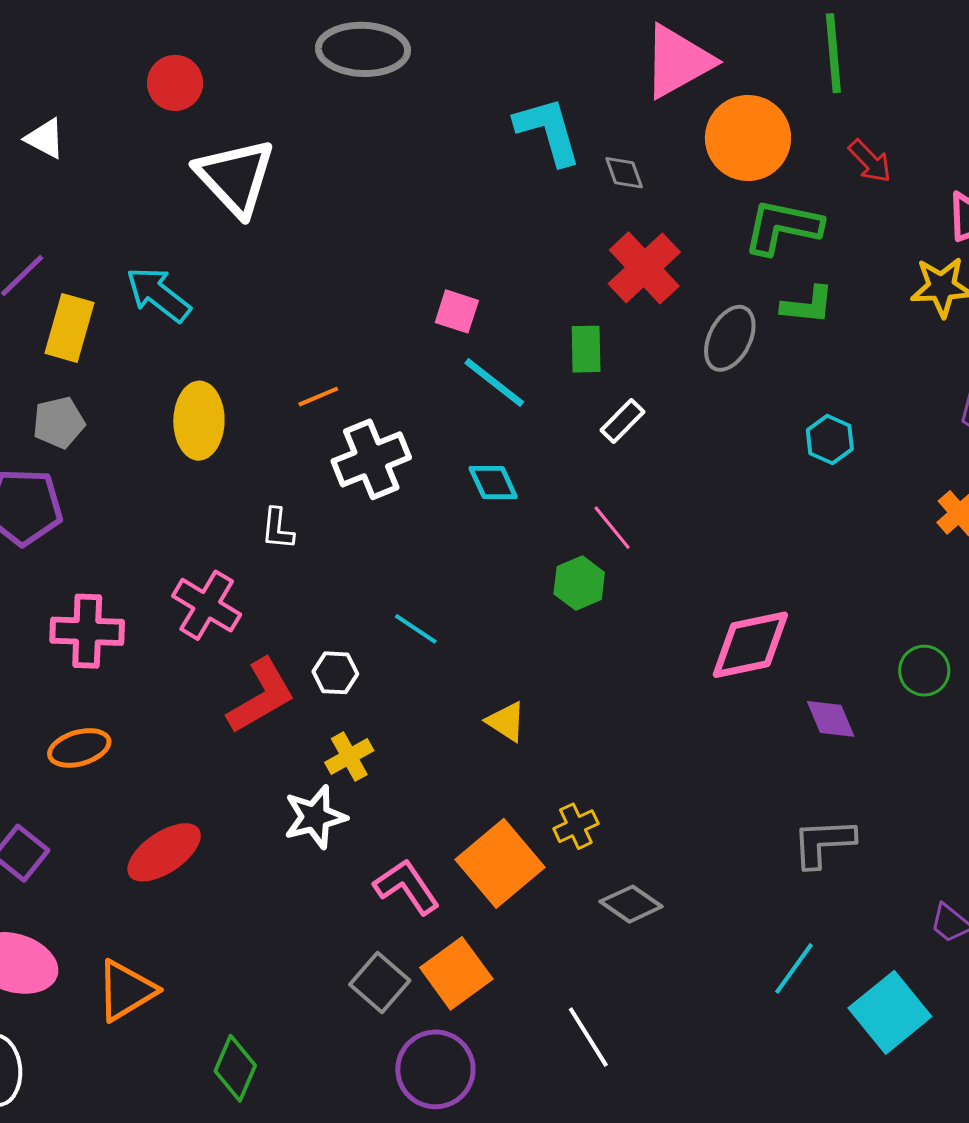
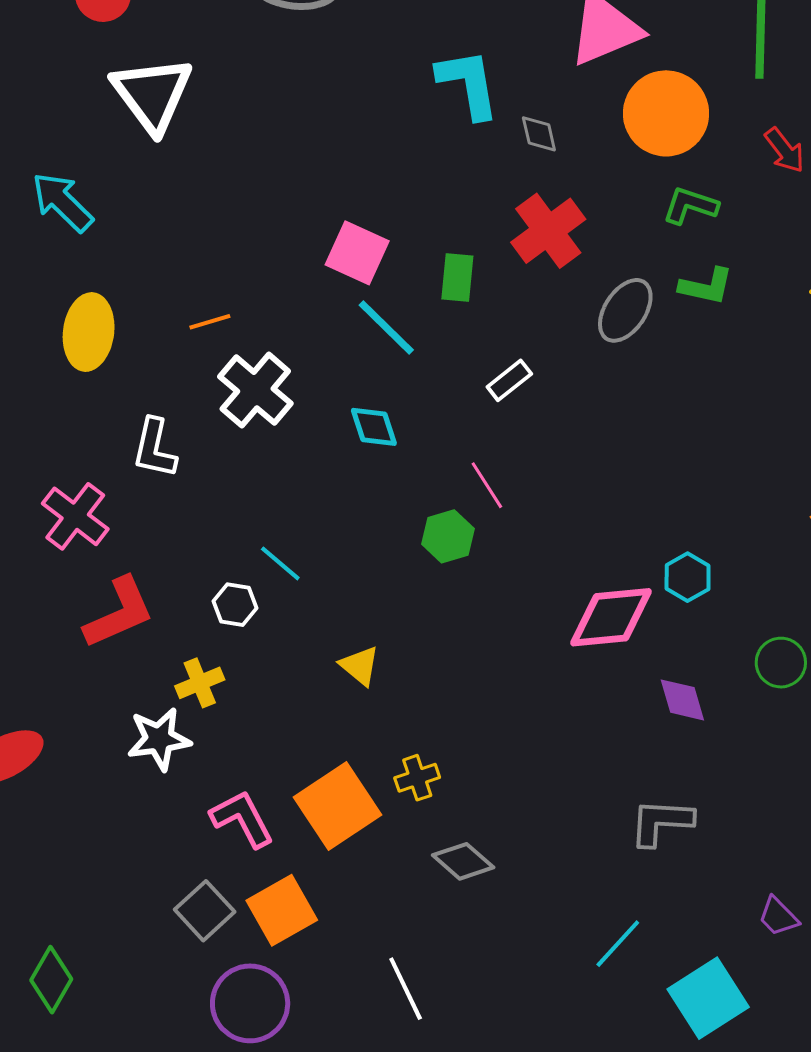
green L-shape: (783, 227) -> (690, 206), size x0.7
pink square: (457, 311) -> (357, 253), size x1.4
green rectangle: (586, 349) -> (457, 278), moved
cyan hexagon: (830, 440) -> (688, 577), moved
white cross: (371, 459) -> (255, 390), turned -34
white L-shape: (278, 529) -> (154, 448), size x1.4
white hexagon: (335, 673) -> (235, 605), moved

